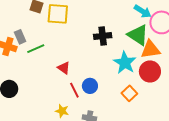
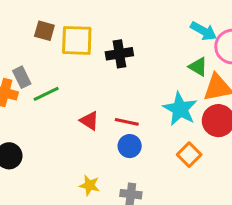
green triangle: (138, 35) -> (198, 67), size x0.6
black cross: (103, 36) -> (119, 54), moved
red line: (74, 90) -> (127, 122), moved, turned -49

